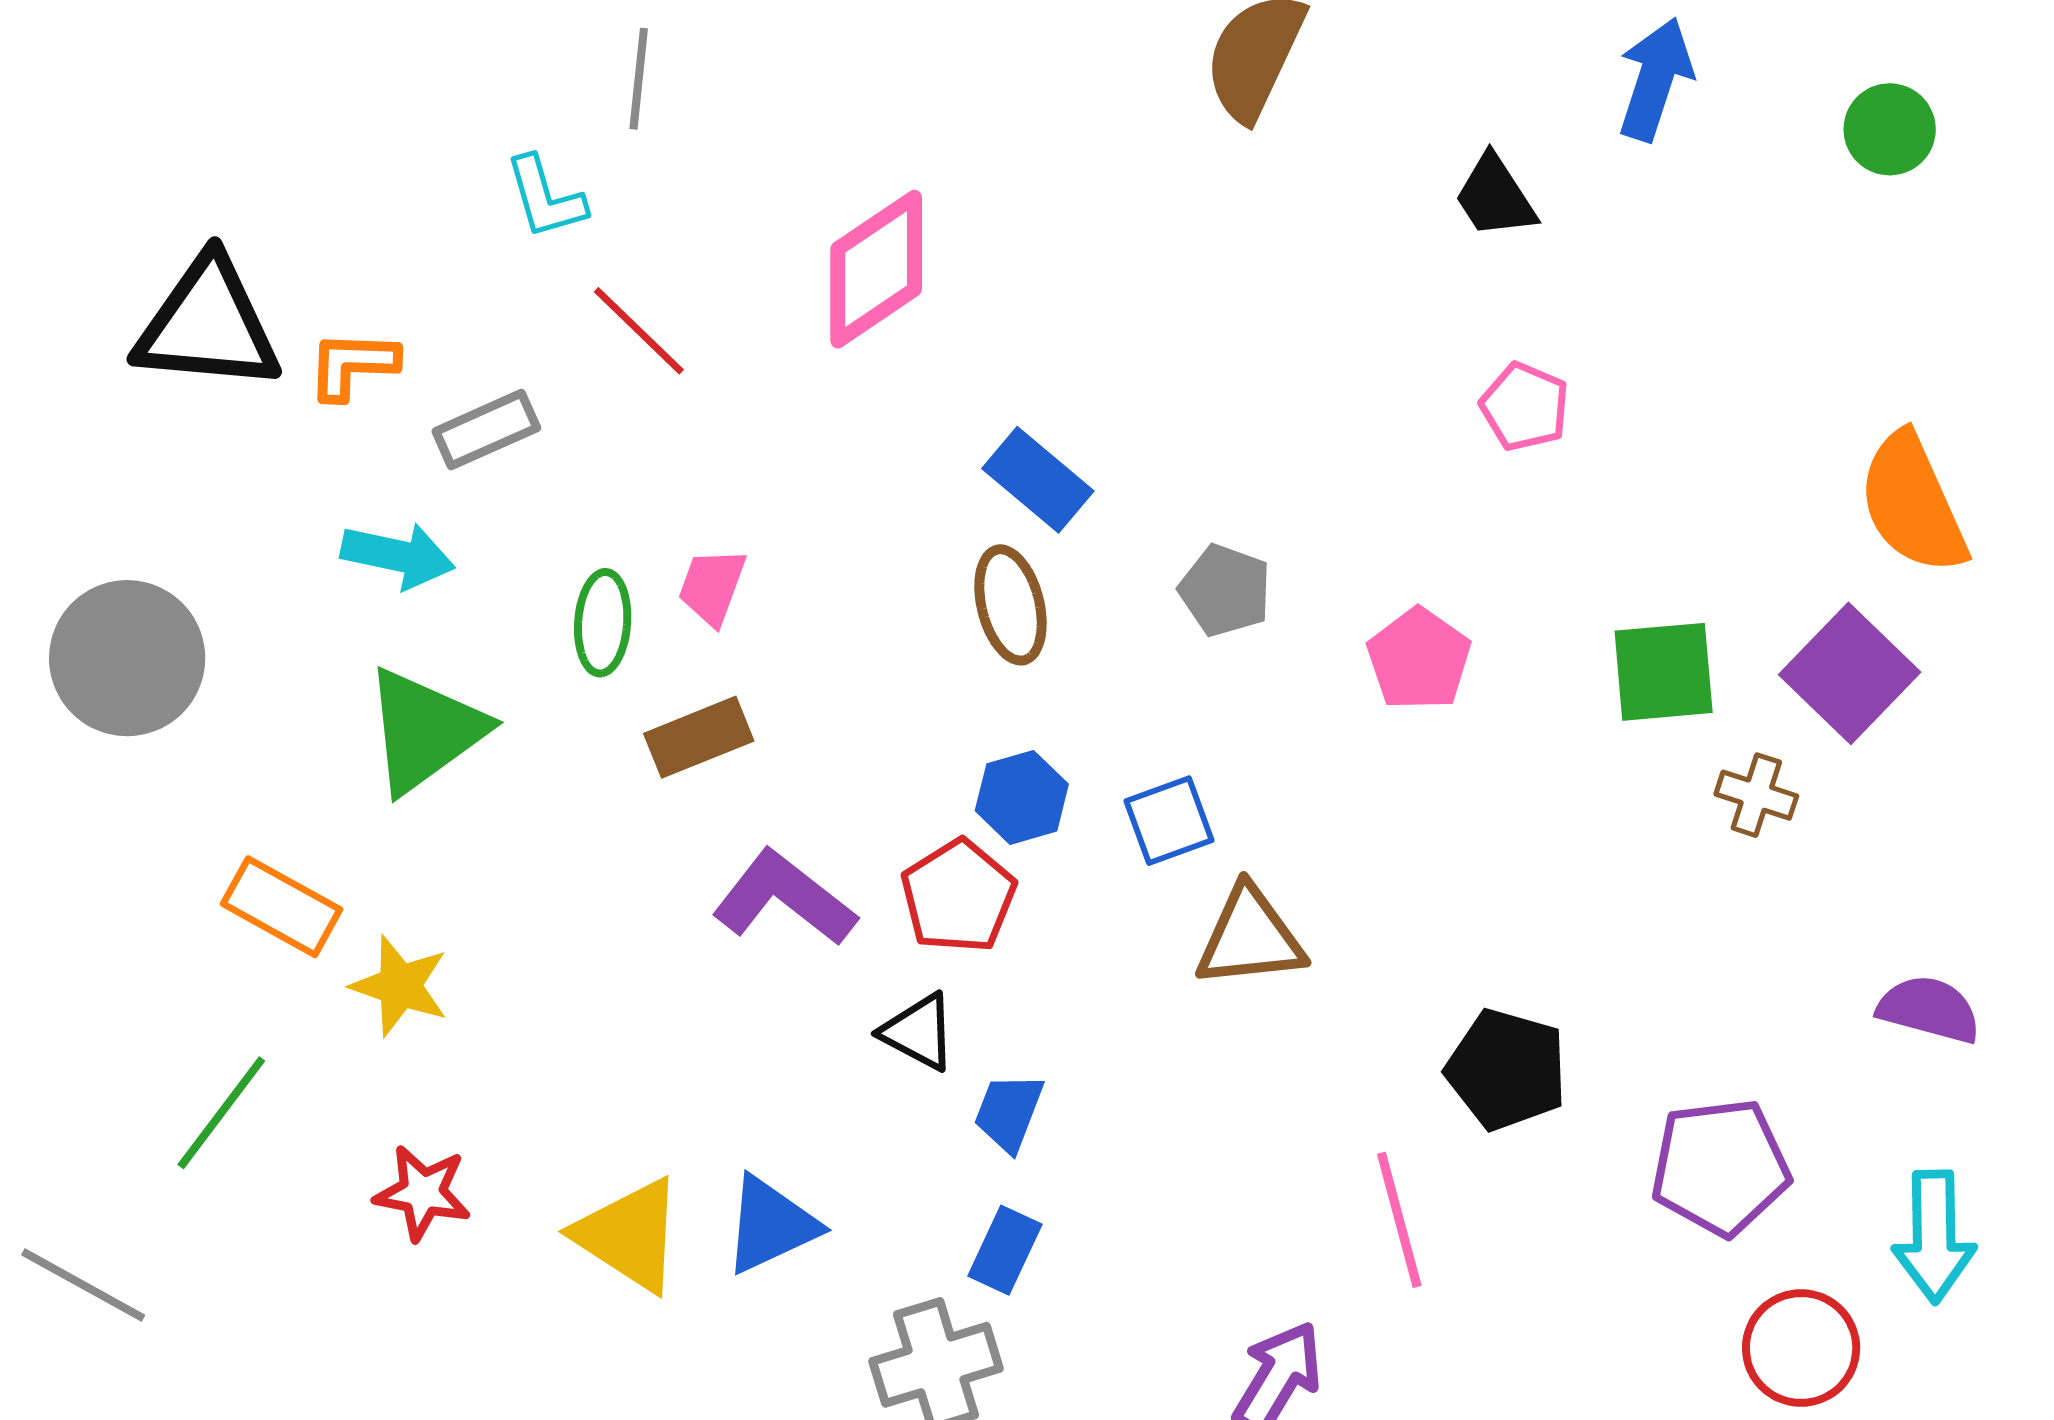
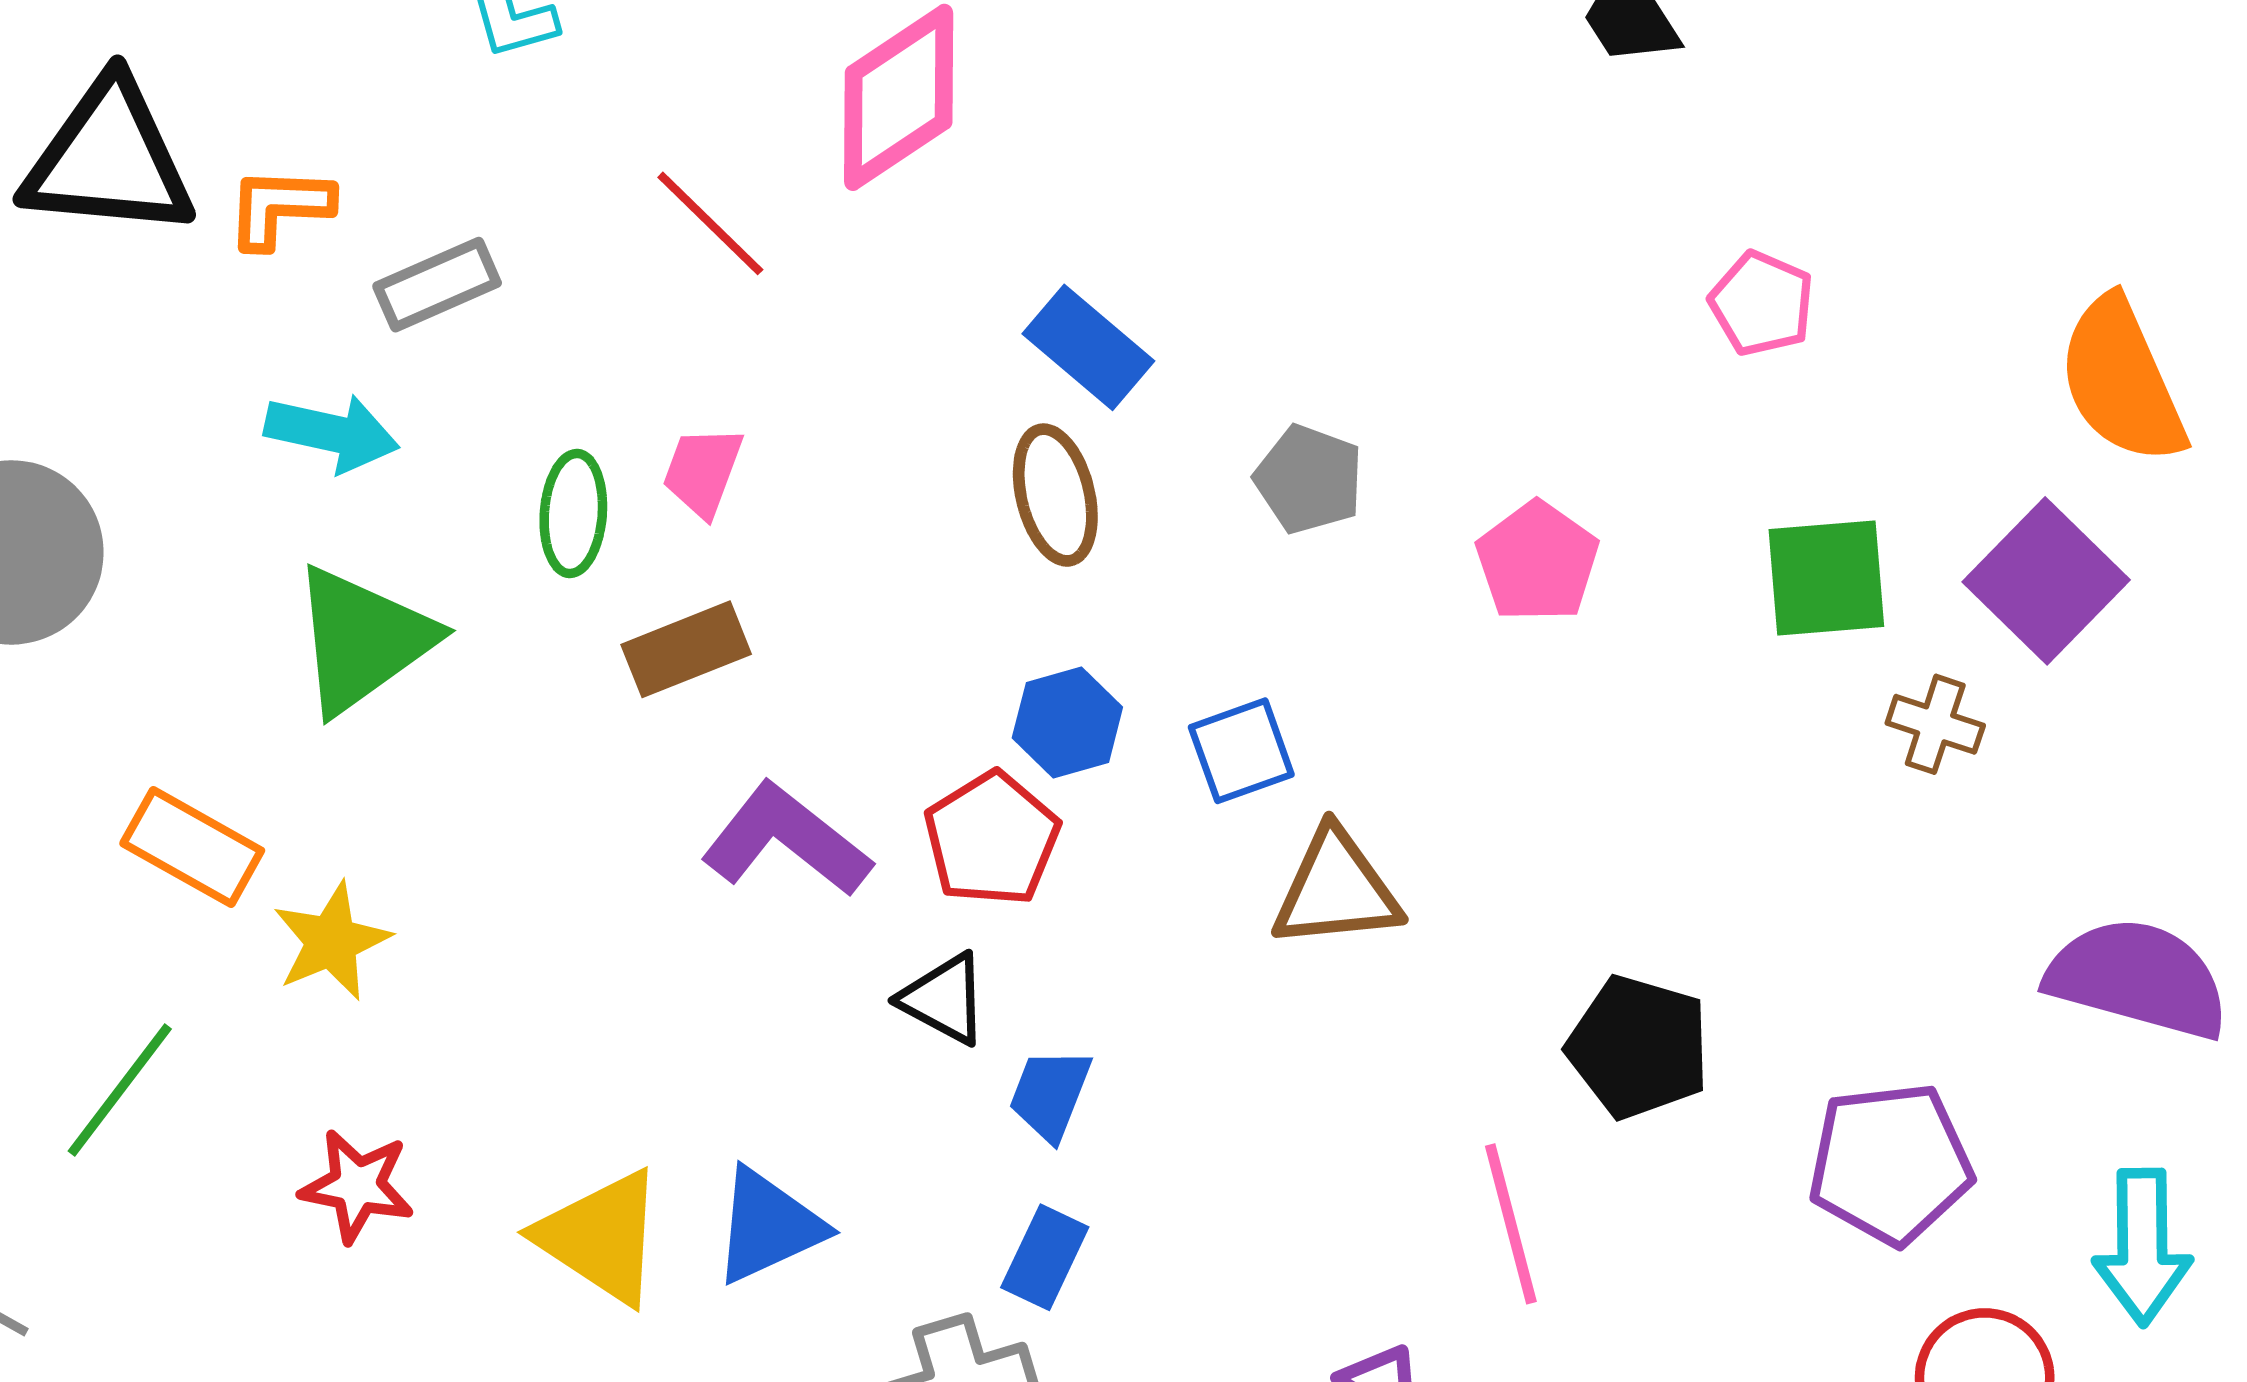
red line: (639, 331) -> (710, 223), moved
pink pentagon: (1525, 407) -> (1762, 303), moved
yellow star: (400, 986) -> (331, 941), turned 30
purple semicircle: (1929, 1009) -> (2138, 978), size x1.5

